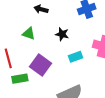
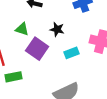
purple square: (41, 65) -> (37, 49), moved

